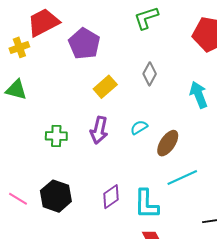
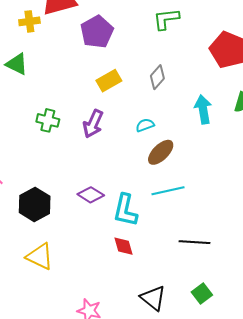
cyan semicircle: (139, 127) -> (145, 125), moved
black hexagon: (56, 196) -> (35, 204), moved
purple diamond: (111, 197) -> (91, 195), turned 55

